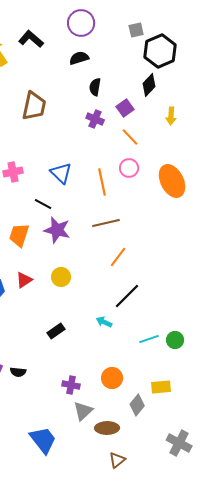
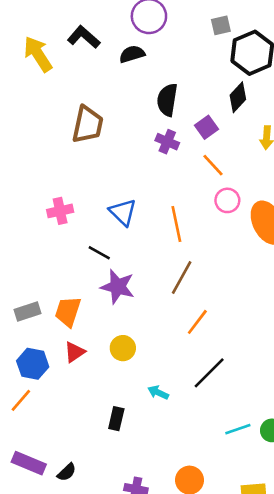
black semicircle: (79, 58) -> (132, 54), moved
black semicircle: (95, 87) -> (167, 100), size x1.4
pink circle: (129, 168) -> (227, 200), moved
brown line: (106, 223) -> (182, 278), turned -48
orange trapezoid: (19, 235) -> (68, 312), moved
cyan arrow: (104, 322) -> (158, 393), moved
black rectangle: (56, 331) -> (116, 419), turned -42
black semicircle: (18, 372) -> (67, 472), turned -49

